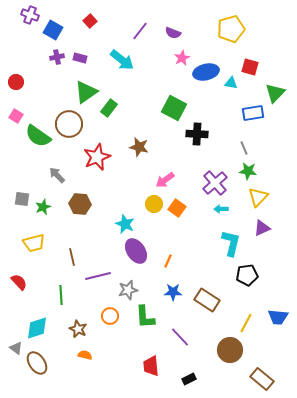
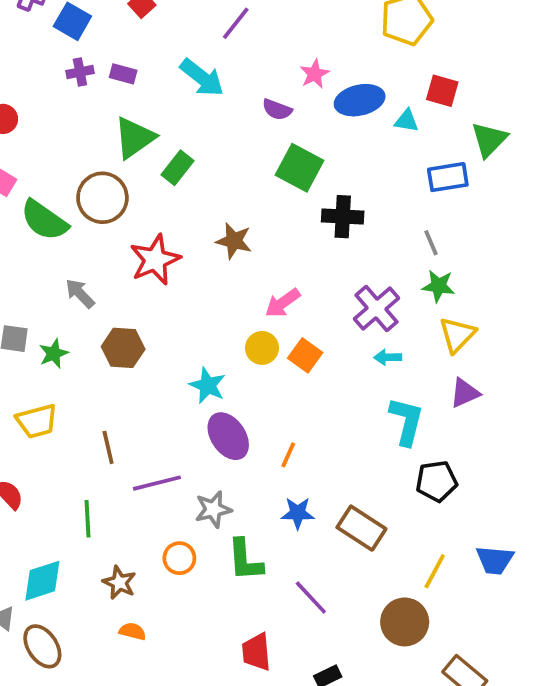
purple semicircle: (173, 33) -> (277, 110), moved

